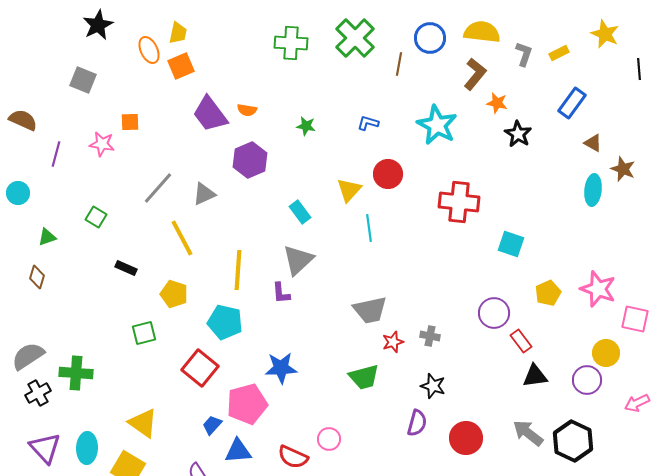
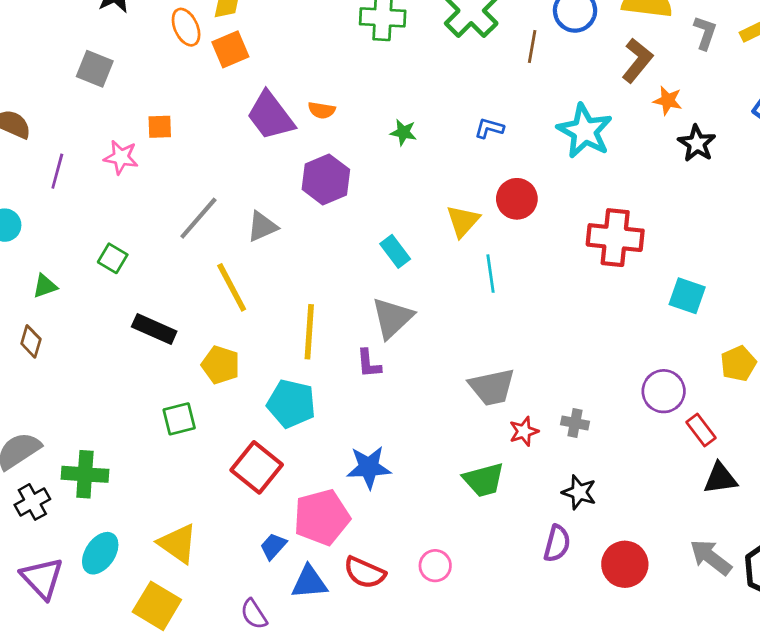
black rectangle: (126, 268) -> (154, 329), size x1.4
cyan ellipse: (87, 448) -> (100, 553), moved, turned 32
red semicircle: (293, 457) -> (365, 573), moved

